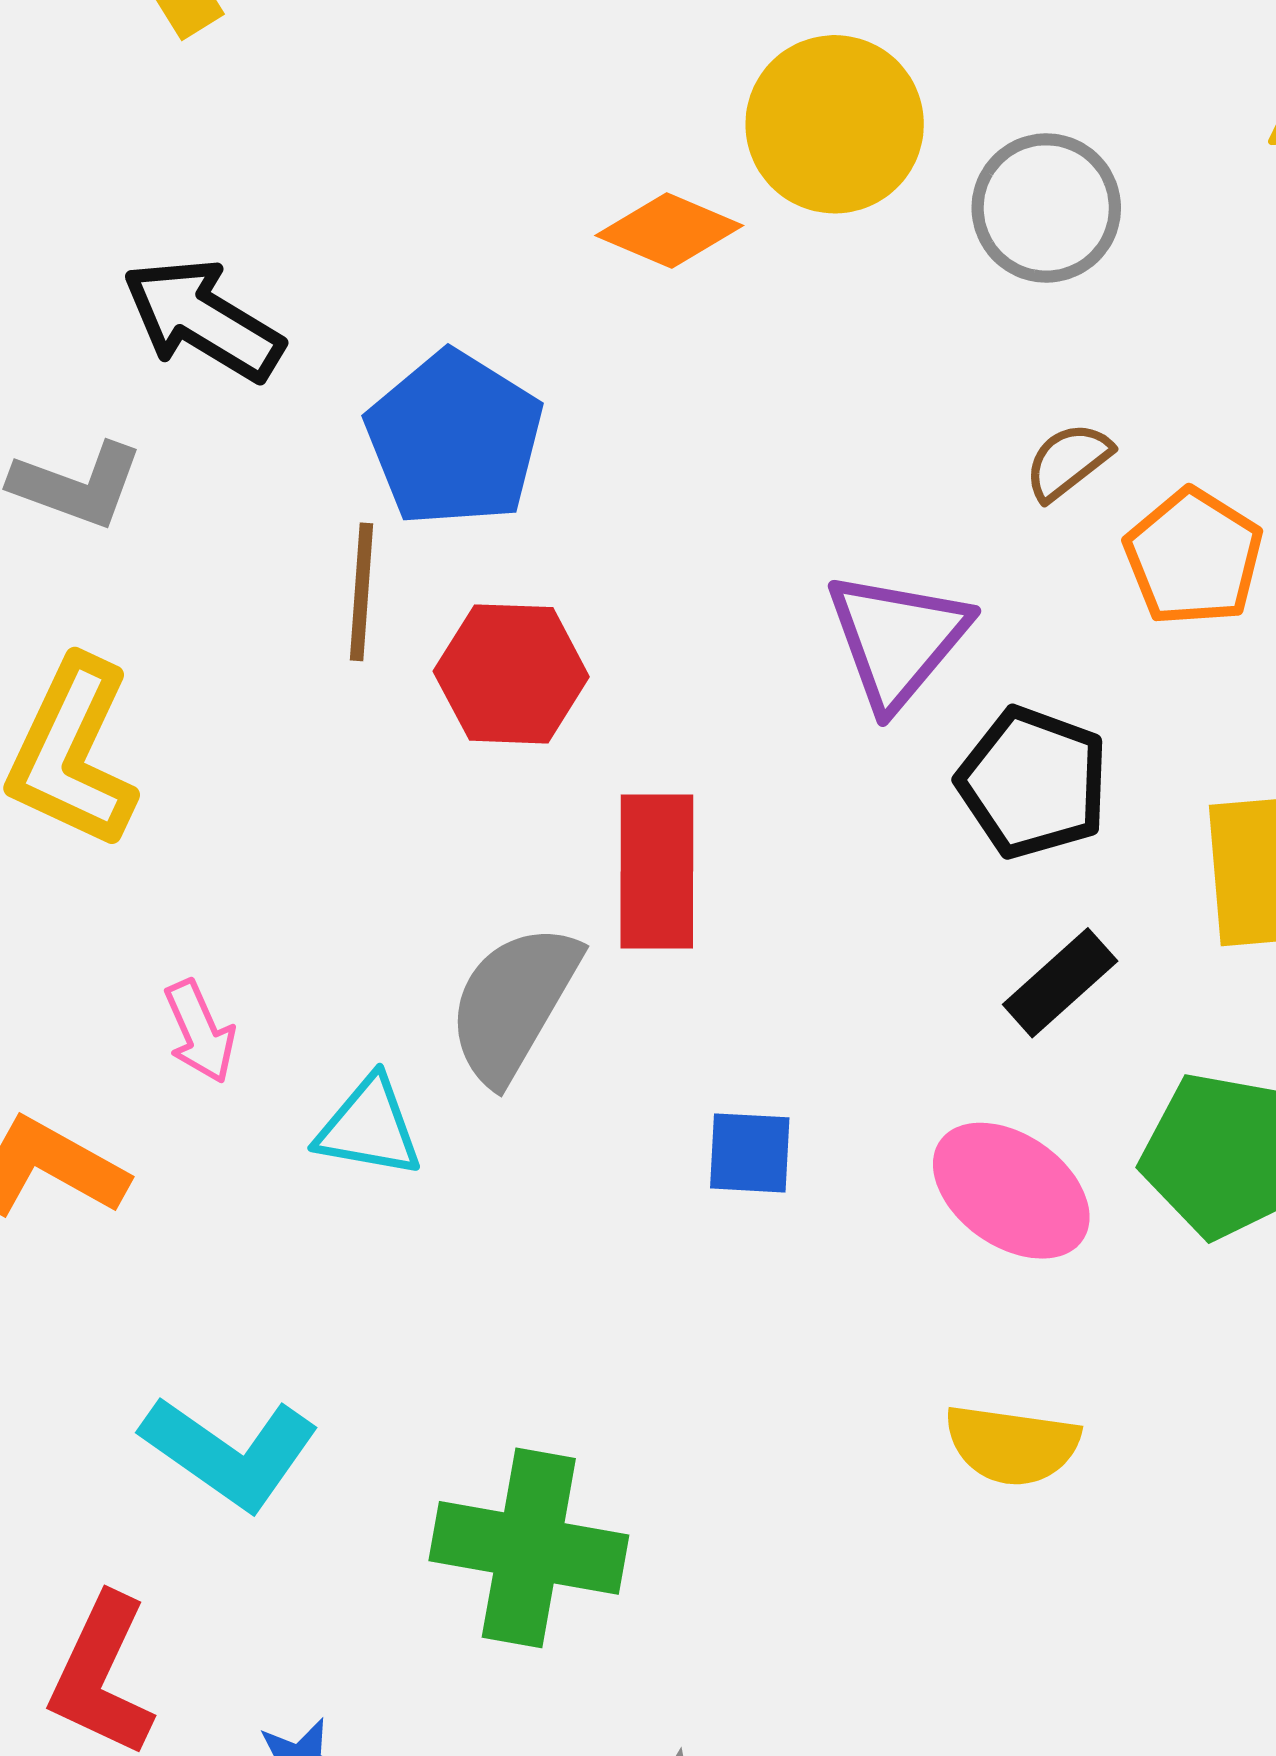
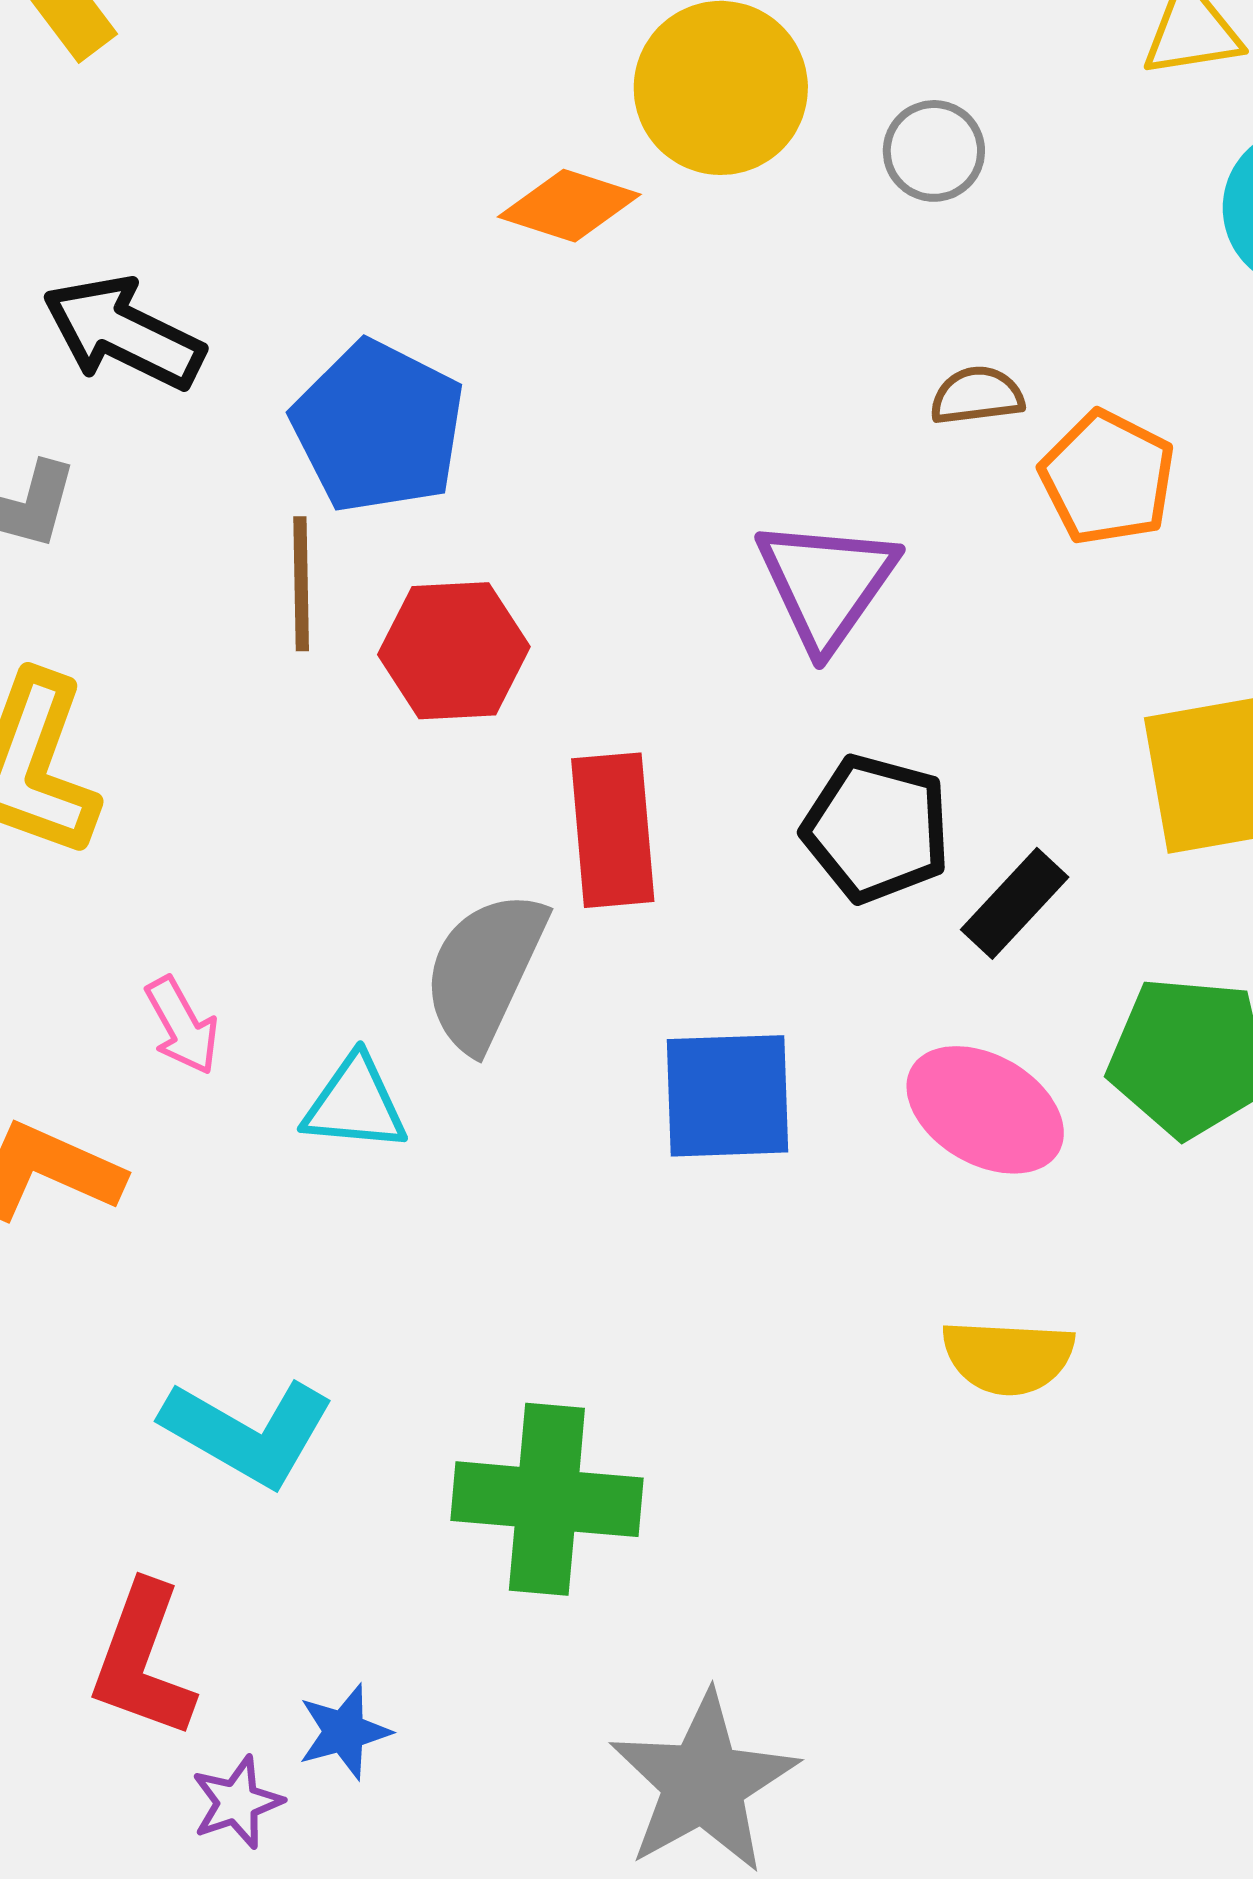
gray circle: (1046, 208) -> (934, 151), size x0.7
brown semicircle: (1068, 461) -> (977, 396), turned 36
black pentagon: (1033, 782) -> (877, 829), moved
blue square: (750, 1153) -> (727, 1096), size x1.6

